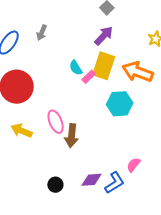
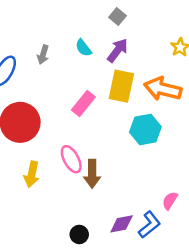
cyan semicircle: (76, 68) -> (83, 48), moved
pink rectangle: (89, 77) -> (83, 103), moved, size x1.5
yellow arrow: (22, 131) -> (32, 174), turned -95

